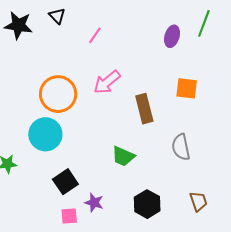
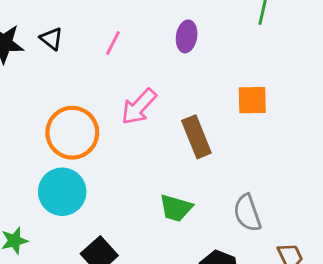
black triangle: (57, 16) -> (51, 39), moved
purple ellipse: (172, 36) -> (187, 36), moved
gray semicircle: (181, 147) -> (247, 213), moved

